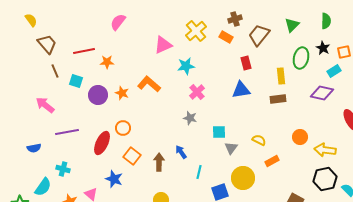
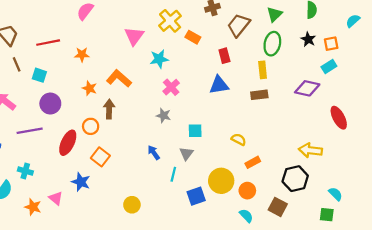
orange rectangle: (226, 37) -> (193, 37), moved
pink triangle: (163, 45) -> (134, 36), turned -30
green ellipse: (301, 58) -> (272, 44), moved
orange star: (107, 62) -> (82, 55), moved
cyan rectangle: (334, 71) -> (329, 67), moved
purple circle: (98, 95) -> (50, 104), moved
orange circle: (300, 137) -> (247, 191), moved
gray triangle: (231, 148) -> (186, 154), moved
brown arrow: (159, 162) -> (109, 109), moved
black hexagon: (325, 179) -> (295, 179), moved

